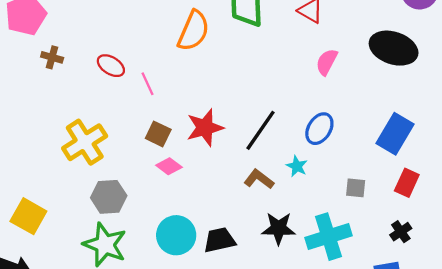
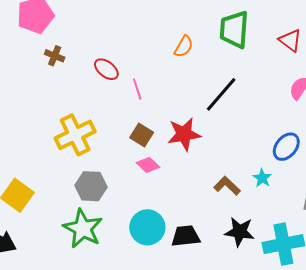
orange semicircle: (194, 31) -> (184, 46), size x0.6
black line: (260, 130) -> (221, 94), moved

